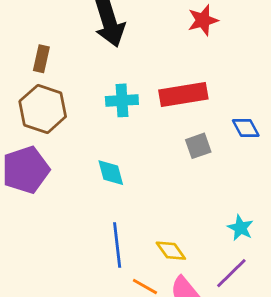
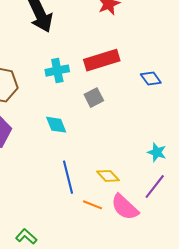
gray square: (198, 146) -> (94, 98), moved

